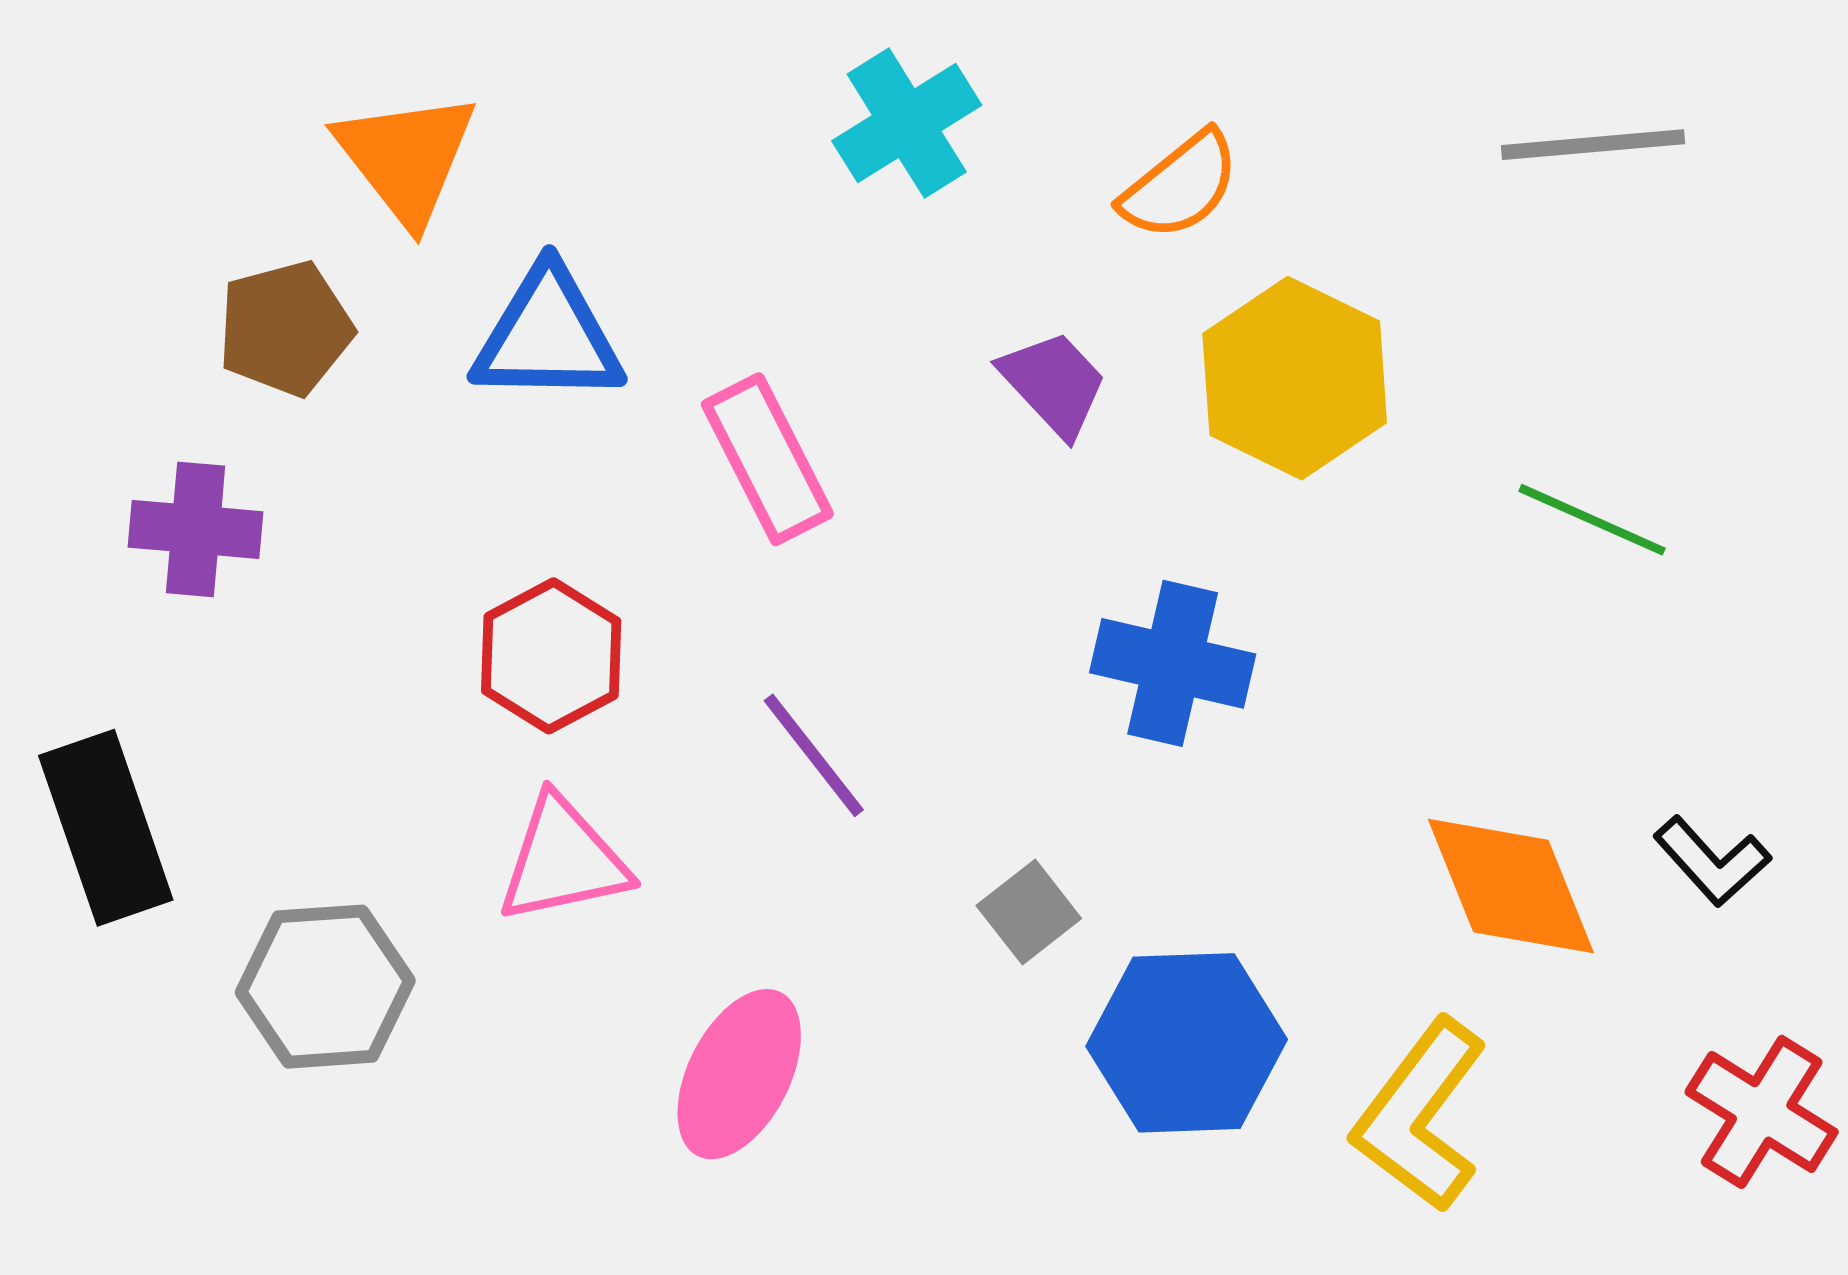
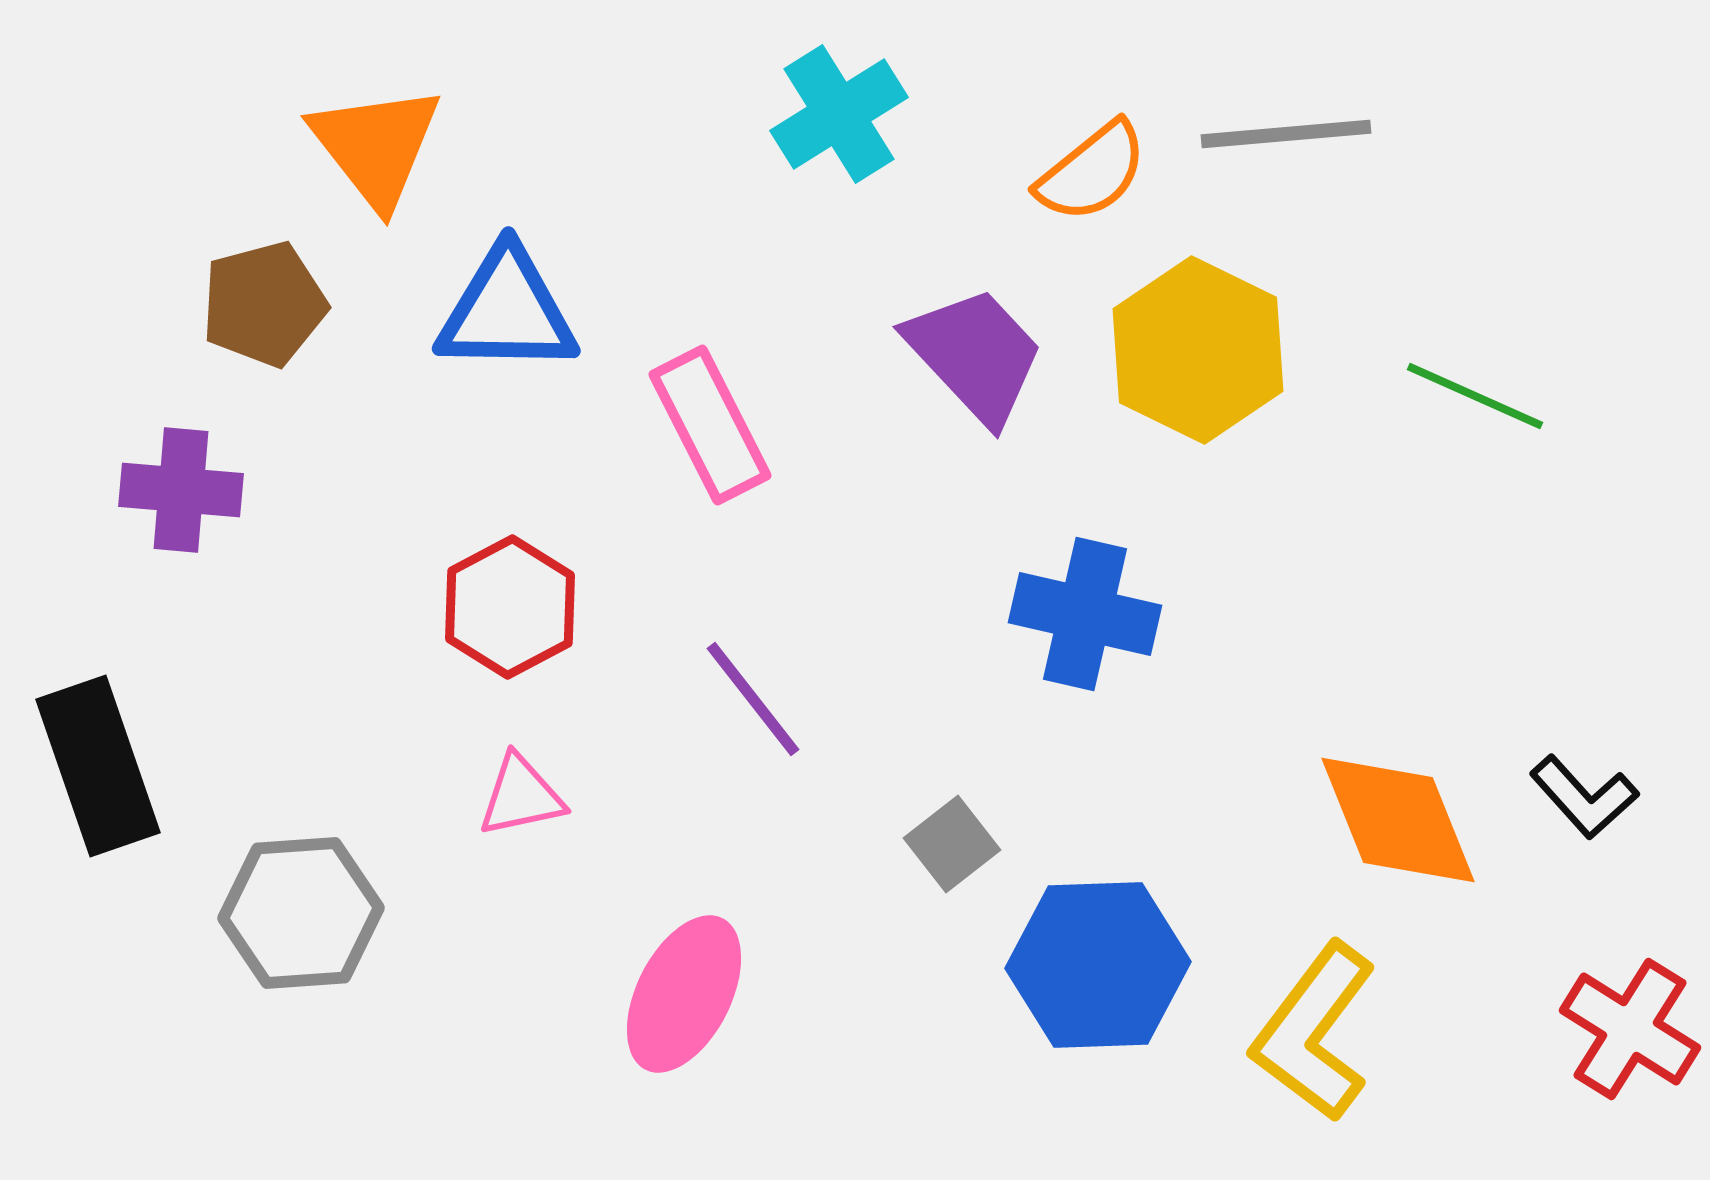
gray line: (1593, 145) -> (1286, 134), moved
purple trapezoid: (1054, 384) -> (975, 355), size x1.4
green line: (1592, 520) -> (1475, 396), moved
pink triangle: (563, 860) -> (521, 796), size x0.7

